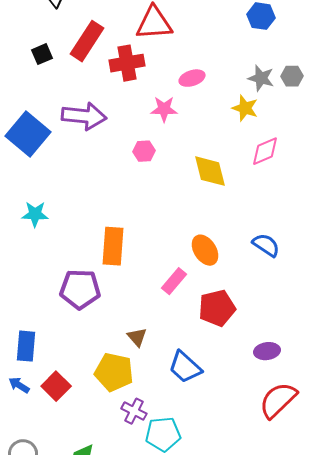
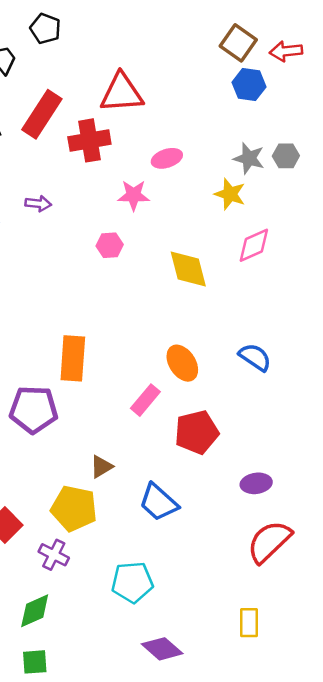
purple arrow: (84, 116) -> (38, 204), size x0.5
brown triangle: (137, 337) -> (101, 467), turned 40
purple cross: (134, 411) -> (54, 555), moved

